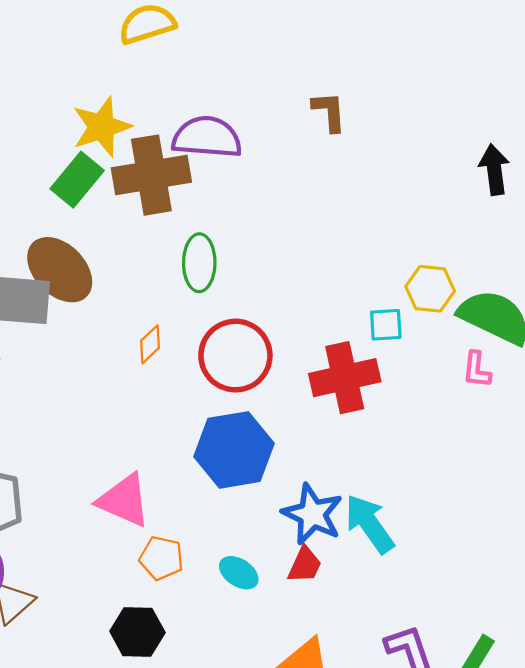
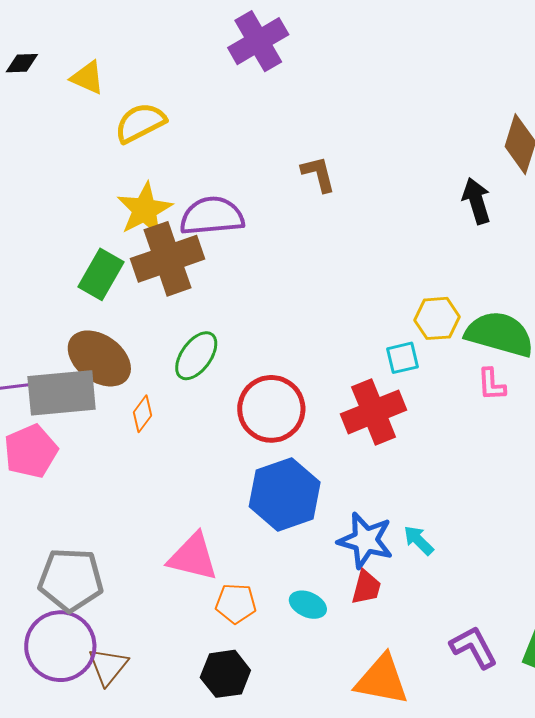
yellow star: (102, 127) -> (145, 210), moved
green ellipse: (199, 263) -> (196, 356), moved, turned 45
orange diamond: (150, 344) -> (142, 414), moved
cyan arrow: (369, 524) -> (418, 540), size x0.6

